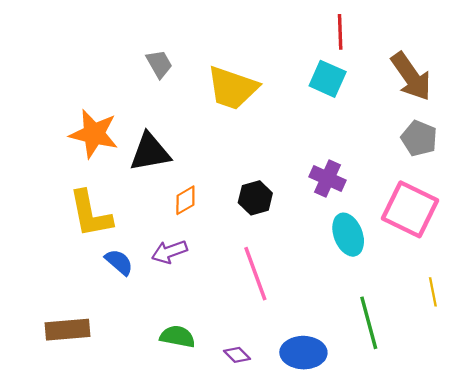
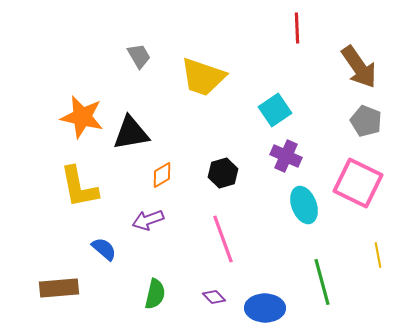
cyan square: (328, 79) -> (275, 110), moved, turned 32
blue semicircle: (119, 262) -> (104, 249), moved
green semicircle: (177, 337) -> (155, 294), turned 92
purple diamond: (237, 355) -> (214, 297), moved

